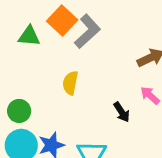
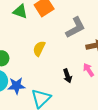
gray L-shape: (87, 31) -> (75, 28), moved

